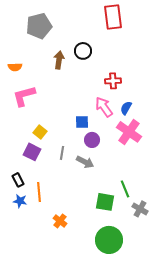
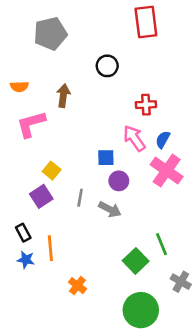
brown arrow: (59, 60) -> (63, 96), moved
purple square: (32, 152) -> (41, 196), turned 30
green square: (105, 202) -> (136, 261), turned 36
gray cross: (140, 209) -> (181, 282), moved

